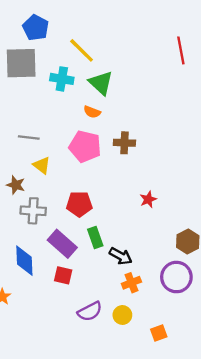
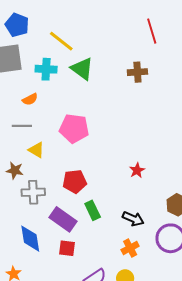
orange semicircle: (92, 112) -> (30, 99), moved, turned -42
brown cross: (124, 143) -> (137, 72), moved
black arrow: (121, 256) -> (133, 219), moved

